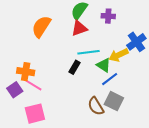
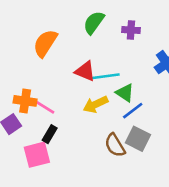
red triangle: (79, 28) -> (85, 71), moved, turned 42
yellow arrow: (118, 55) -> (95, 104), moved
black rectangle: (75, 67) -> (50, 134), moved
pink line: (33, 85) -> (43, 106), moved

